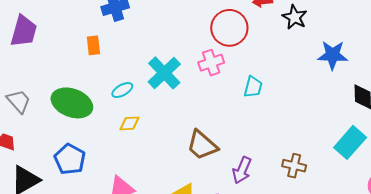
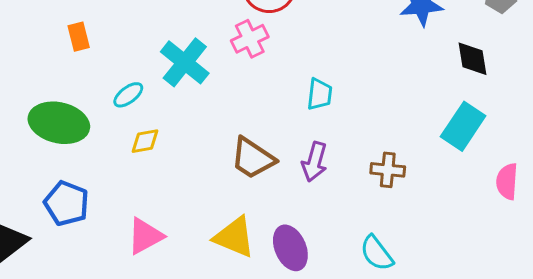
cyan trapezoid: (253, 87) -> (320, 94), moved
purple arrow: (242, 170) -> (314, 162), moved

